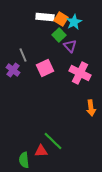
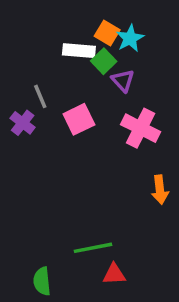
white rectangle: (45, 17) -> (79, 51), moved
green line: (53, 141) -> (93, 248), turned -55
red triangle: (41, 151) -> (114, 274), moved

